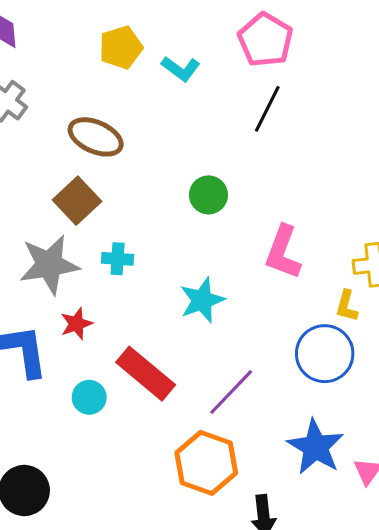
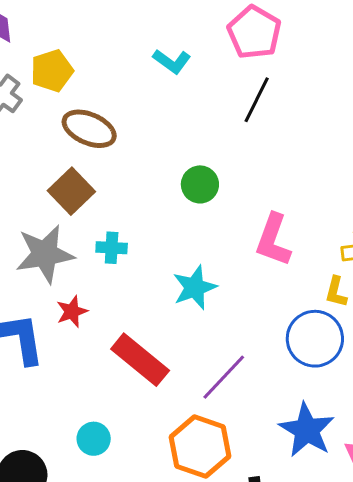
yellow pentagon: (121, 47) -> (52, 71), moved
cyan circle: (89, 397) -> (94, 439), moved

